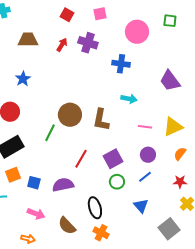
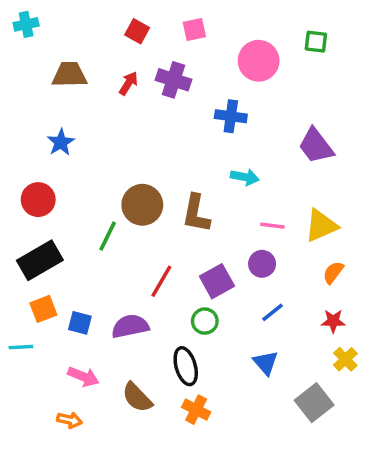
purple circle: (148, 155) -> (262, 264), moved
green circle: (117, 182) -> (205, 321), moved

